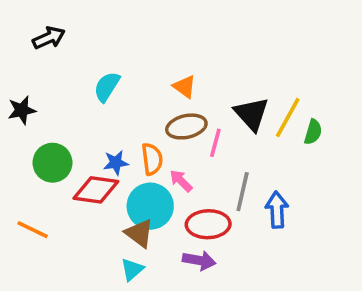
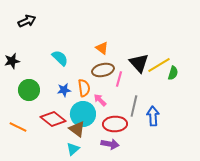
cyan semicircle: (107, 87) -> (60, 58), moved, turned 102
yellow line: (288, 117) -> (159, 65), turned 30
red diamond: (96, 190) -> (53, 119), moved, turned 30

